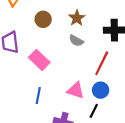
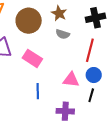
brown circle: (43, 19) -> (29, 21), size x1.6

